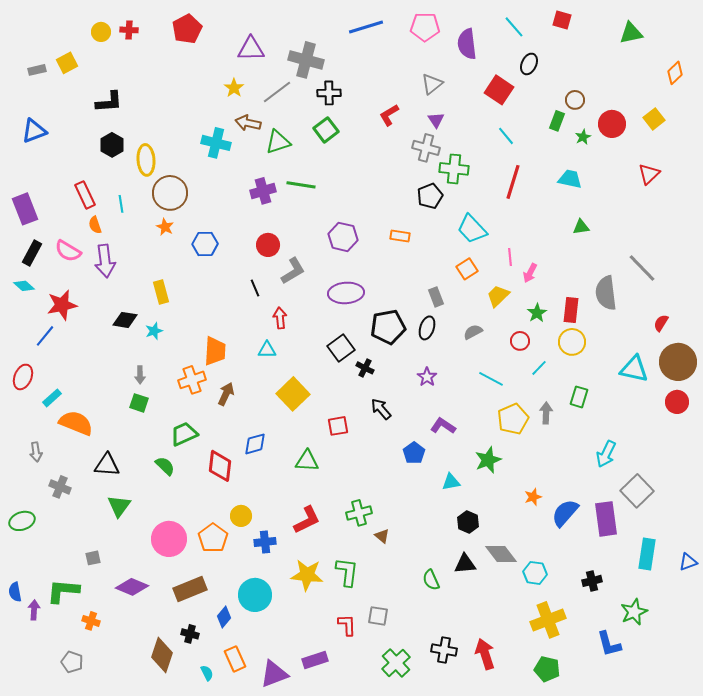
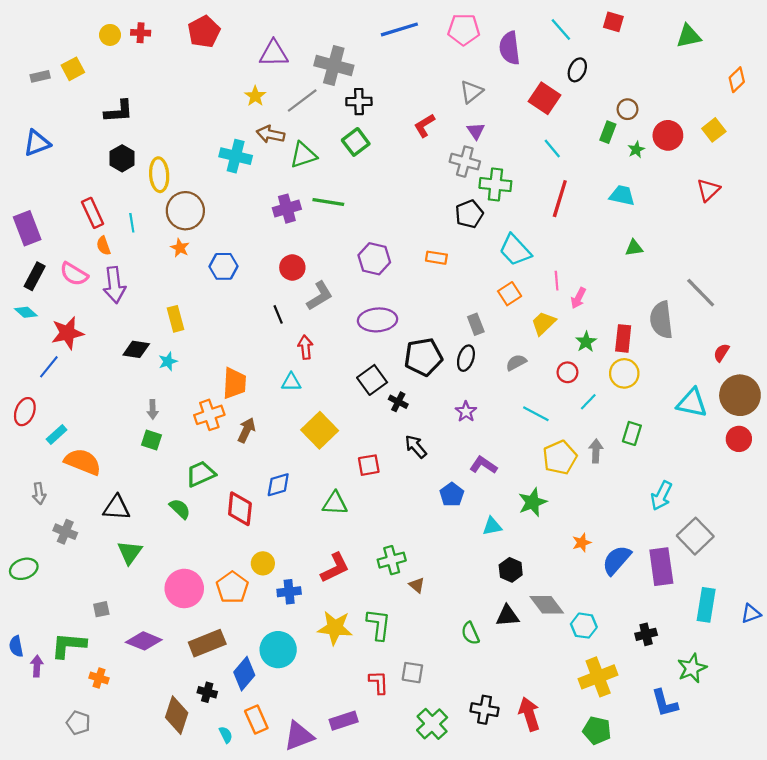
blue diamond: (224, 617) -> (244, 674), size x1.4

